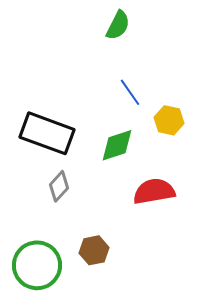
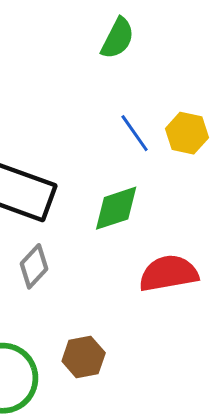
yellow hexagon: (169, 120) -> (187, 133), moved

